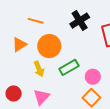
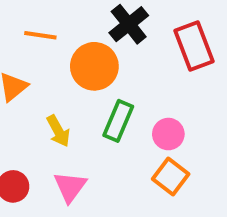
orange circle: (49, 46) -> (94, 66), moved
green rectangle: (69, 67) -> (118, 121), turned -30

